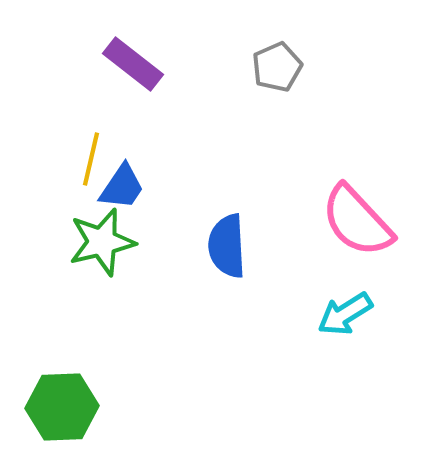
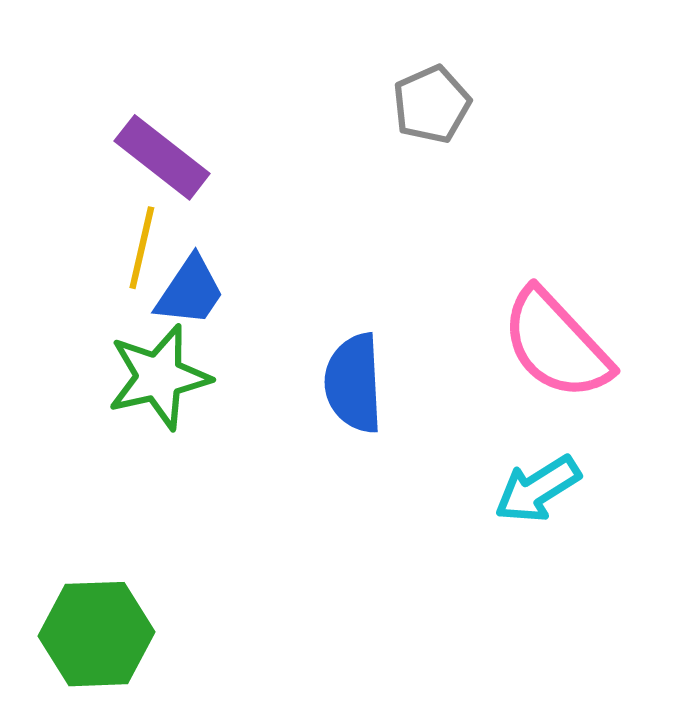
purple rectangle: (133, 64) -> (162, 157), moved

